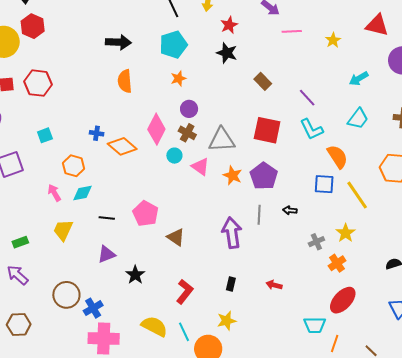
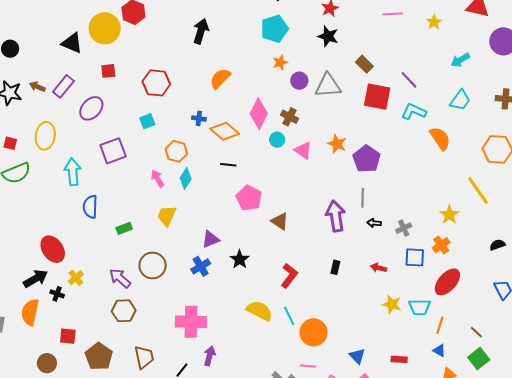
black arrow: (118, 42) -> (201, 31), moved, turned -75
orange semicircle: (125, 81) -> (220, 78), moved, turned 50
red hexagon: (38, 83) -> (156, 83), moved
purple circle: (189, 109) -> (299, 81), moved
cyan L-shape: (311, 129) -> (414, 112), turned 140
red square: (267, 130) -> (377, 97), moved
gray triangle: (222, 140) -> (328, 86), moved
orange star: (233, 175) -> (337, 144), moved
blue square: (324, 184) -> (415, 257), moved
cyan diamond: (82, 193) -> (186, 178), turned -45
yellow line: (357, 195) -> (478, 191), moved
black arrow: (290, 210) -> (374, 223), moved
black line: (107, 218) -> (228, 165), moved
gray cross: (316, 242) -> (404, 228), moved
purple arrow: (17, 275) -> (120, 278), moved
brown circle: (66, 295) -> (153, 265), moved
blue cross: (93, 308) -> (201, 266), moved
yellow star: (227, 321) -> (392, 304), moved, turned 30
pink cross: (104, 339) -> (191, 322), moved

